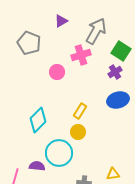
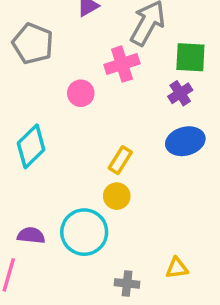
green square: (121, 51) -> (190, 57), turned -30
cyan diamond: (38, 120) -> (31, 146), moved
purple semicircle: (37, 166) -> (31, 235), moved

